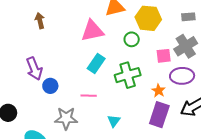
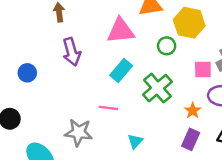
purple arrow: (34, 69) -> (72, 52), moved
green cross: (128, 75) -> (157, 88), turned -30
blue circle: (50, 86) -> (27, 73), moved
purple rectangle: (159, 115) -> (191, 139), size x0.7

